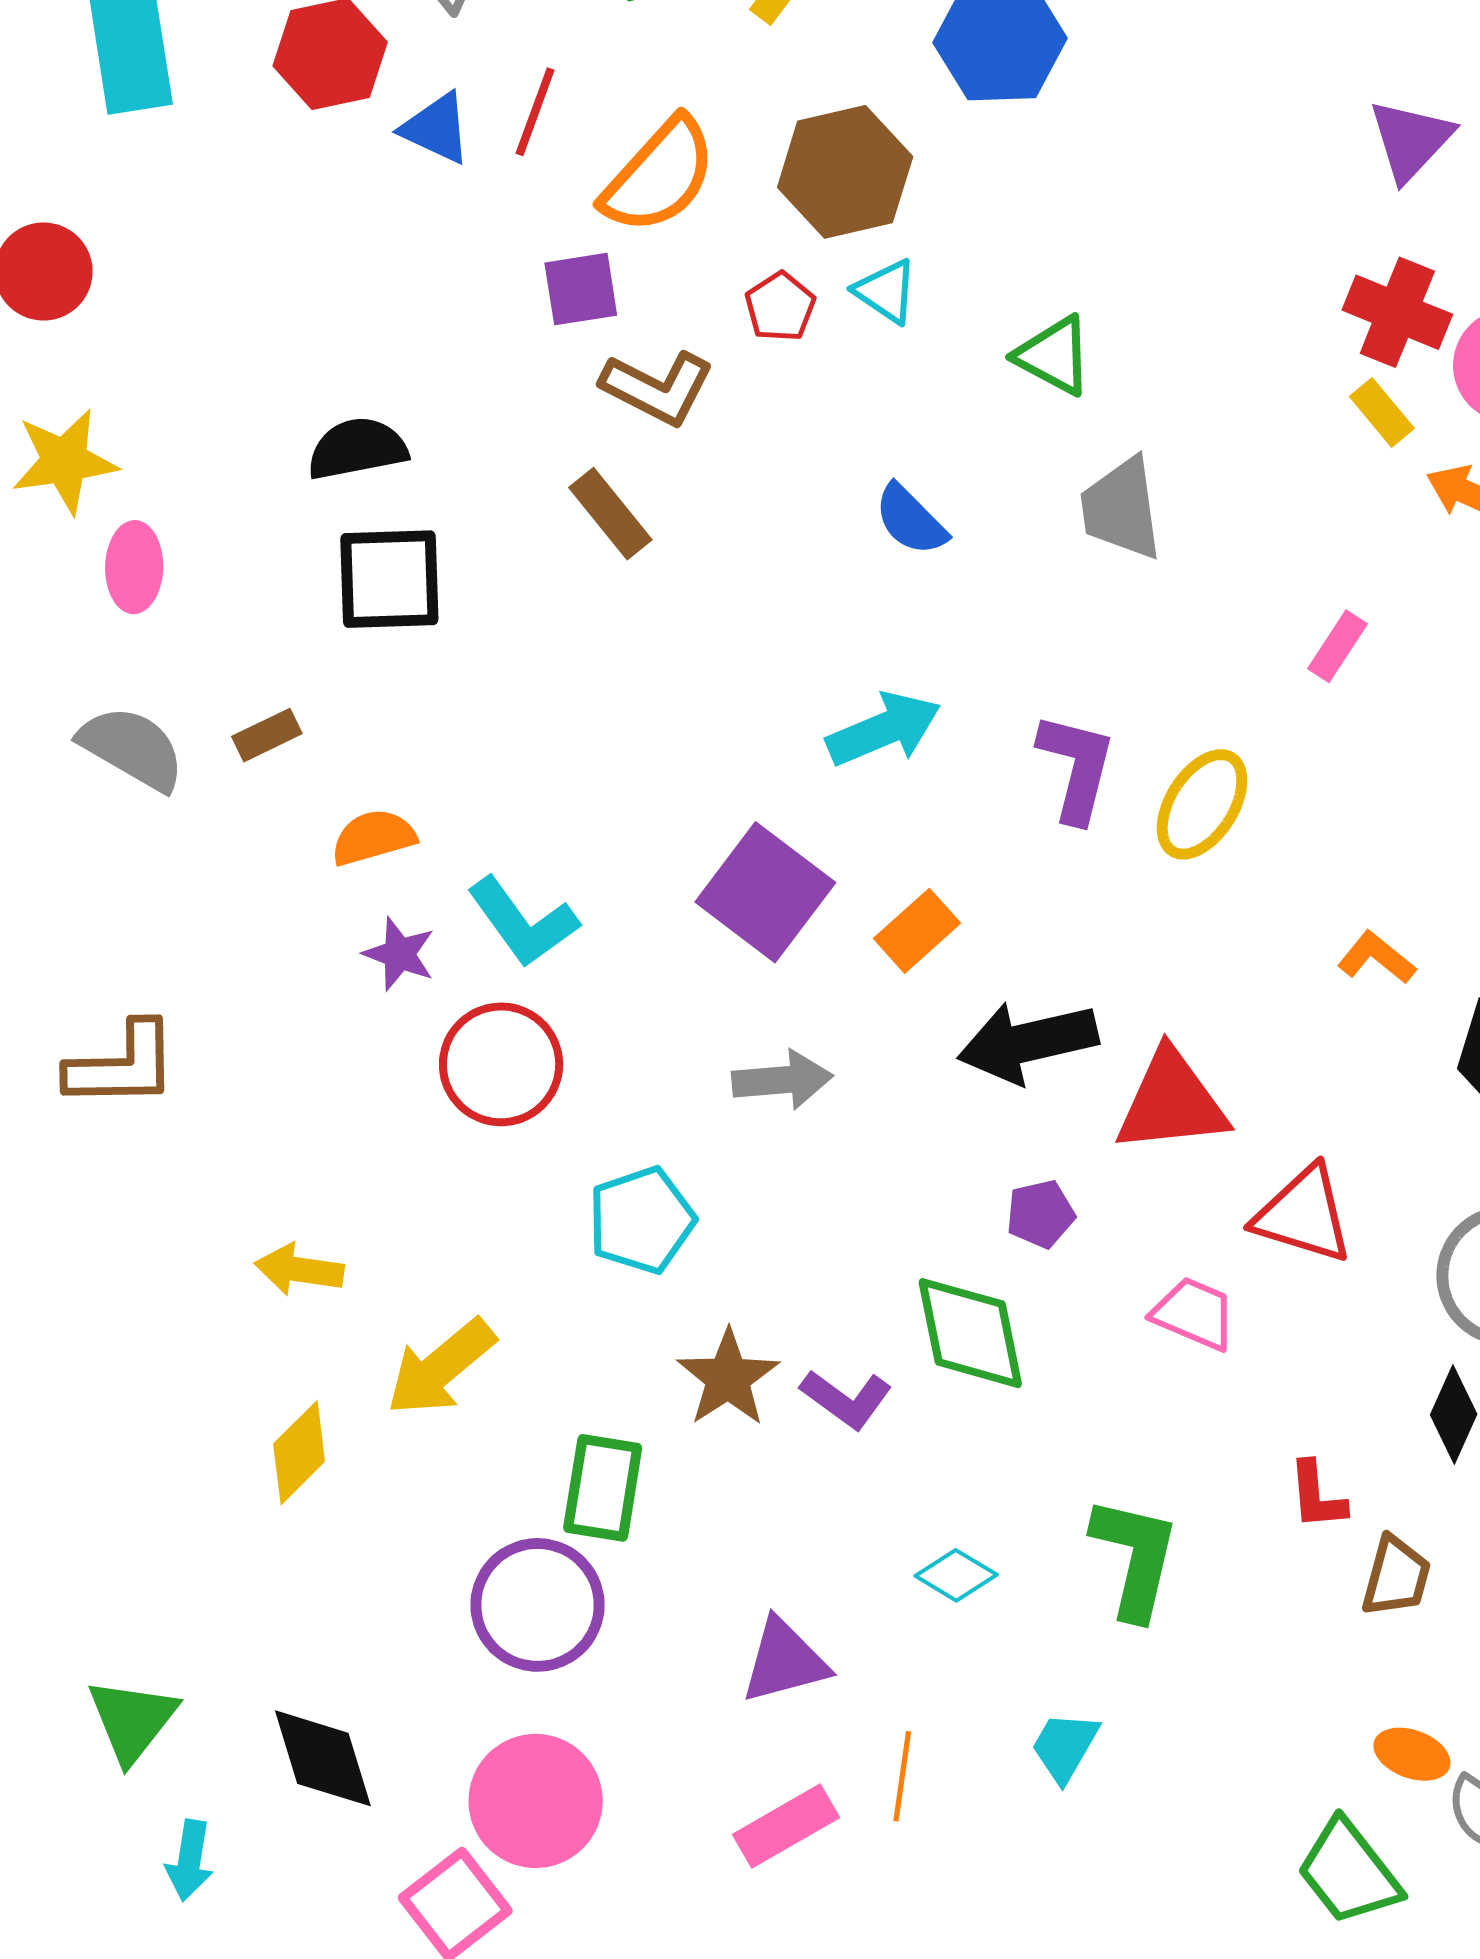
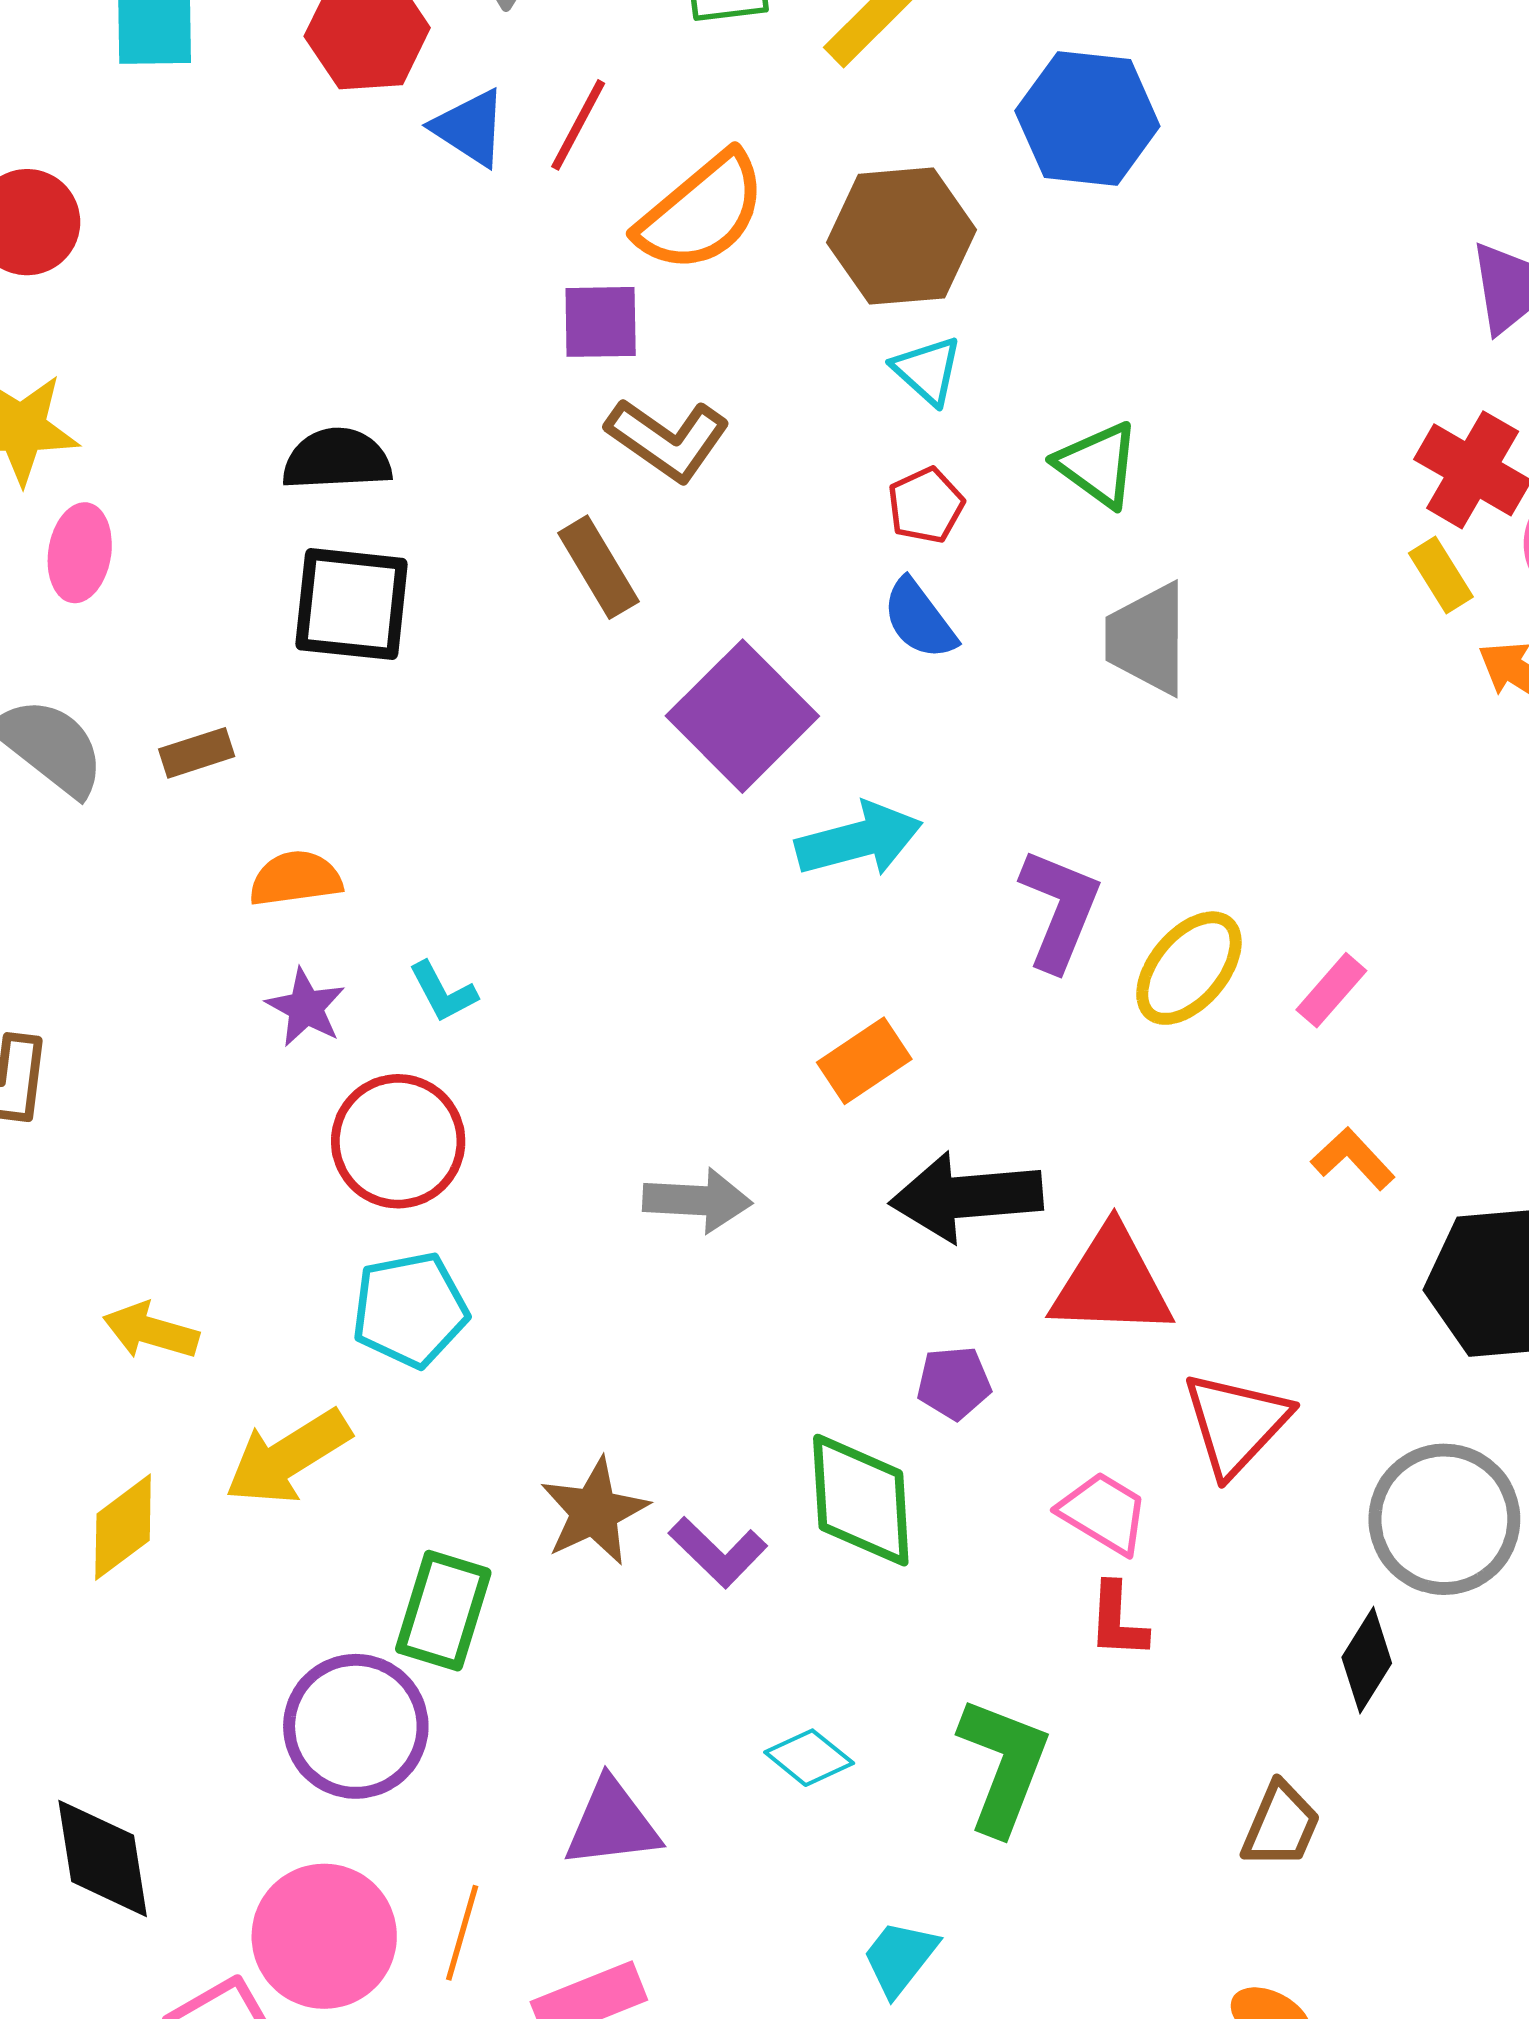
red pentagon: (780, 307) -> (926, 505), moved
pink rectangle: (1338, 646) -> (1331, 990), moved
purple square: (765, 892) -> (742, 716), moved
cyan L-shape: (523, 922) -> (443, 992), size x0.6
red triangle: (1303, 1215) -> (1236, 1423), turned 48
cyan pentagon: (641, 1220) -> (410, 1310), moved
red L-shape: (1317, 1496) -> (1118, 1620), moved
orange line: (902, 1776) -> (462, 1933), moved

